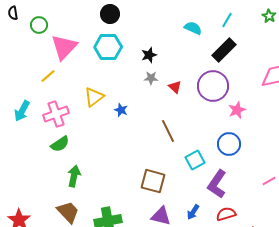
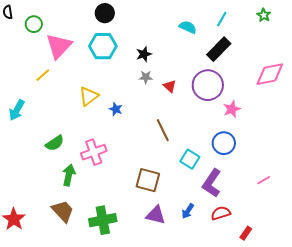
pink cross: (56, 114) -> (94, 152), moved
cyan square: (195, 160) -> (190, 159), turned -30

